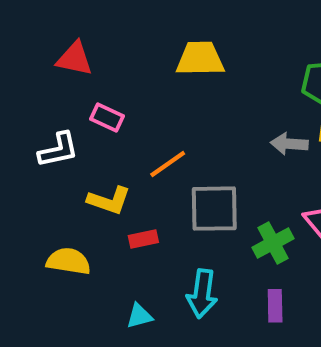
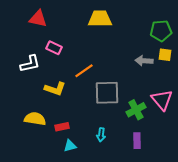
red rectangle: (143, 239) -> (62, 127), moved
cyan arrow: (202, 294) -> (101, 135), size x0.6

